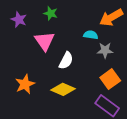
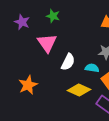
cyan semicircle: (91, 35) -> (92, 68), moved
yellow diamond: (63, 89) -> (79, 90), moved

